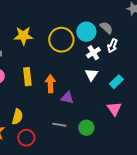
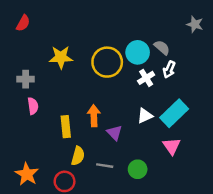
white triangle: (91, 75) -> (145, 116), moved, turned 32
yellow rectangle: (27, 77) -> (66, 127), moved
cyan rectangle: (116, 82) -> (174, 113), size x1.6
purple triangle: (67, 98) -> (114, 133), turned 32
yellow semicircle: (17, 117) -> (78, 156), moved

